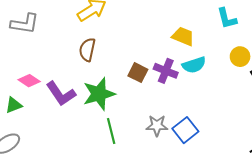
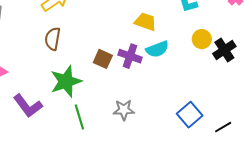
purple L-shape: (61, 94) -> (28, 106), moved
blue square: (185, 130) -> (190, 115), moved

